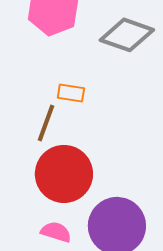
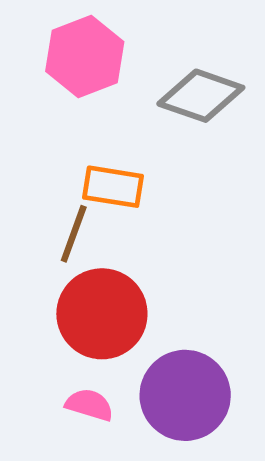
orange rectangle: (71, 93) -> (113, 187), size x1.4

